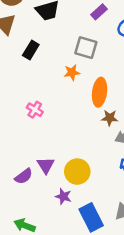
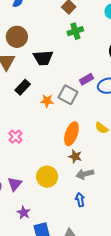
purple rectangle: (99, 12) -> (86, 79), moved
orange star: (72, 72) -> (47, 101), moved
yellow circle: (77, 172) -> (47, 177), moved

